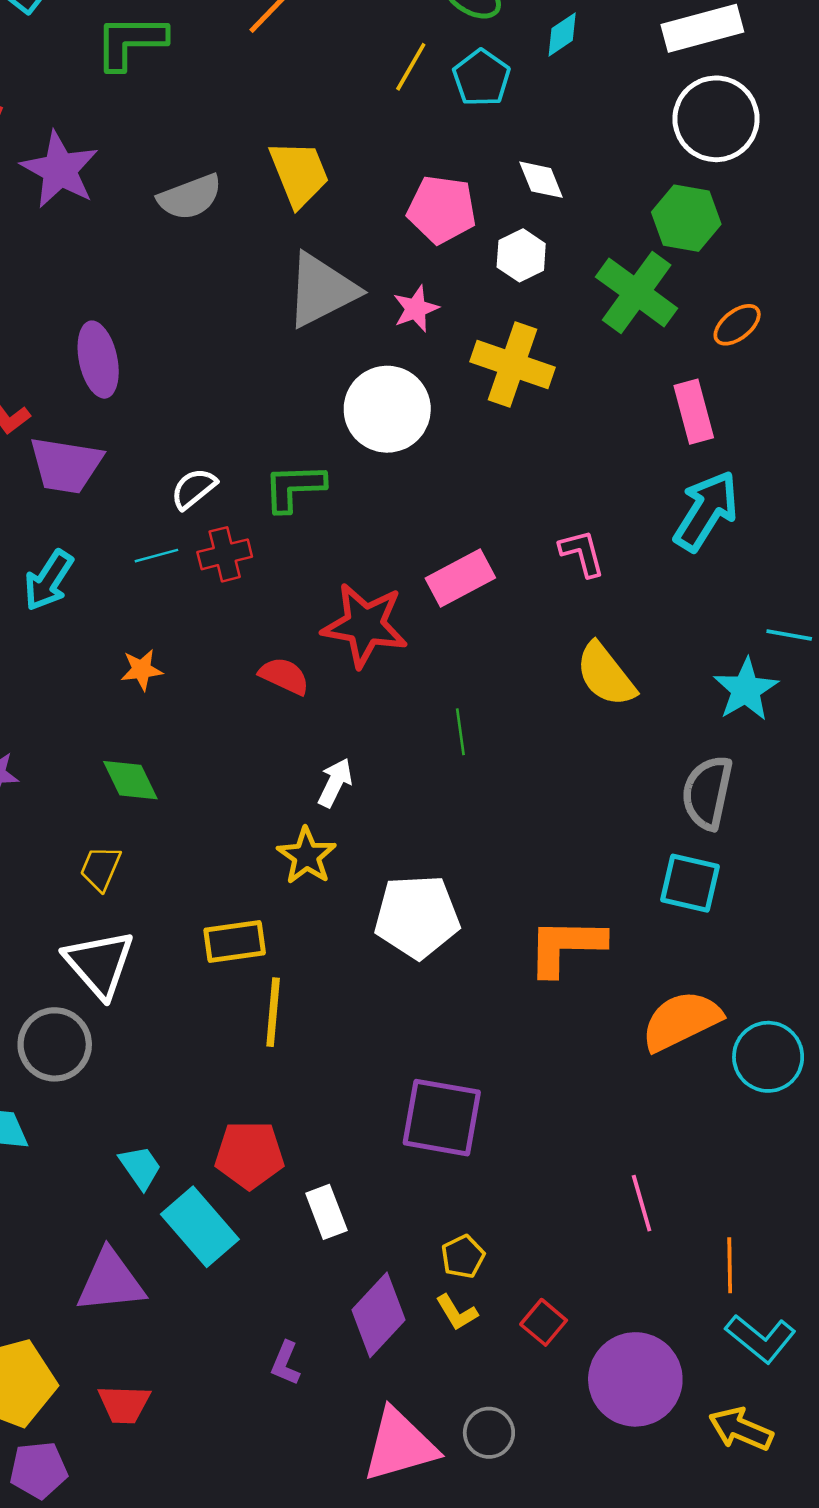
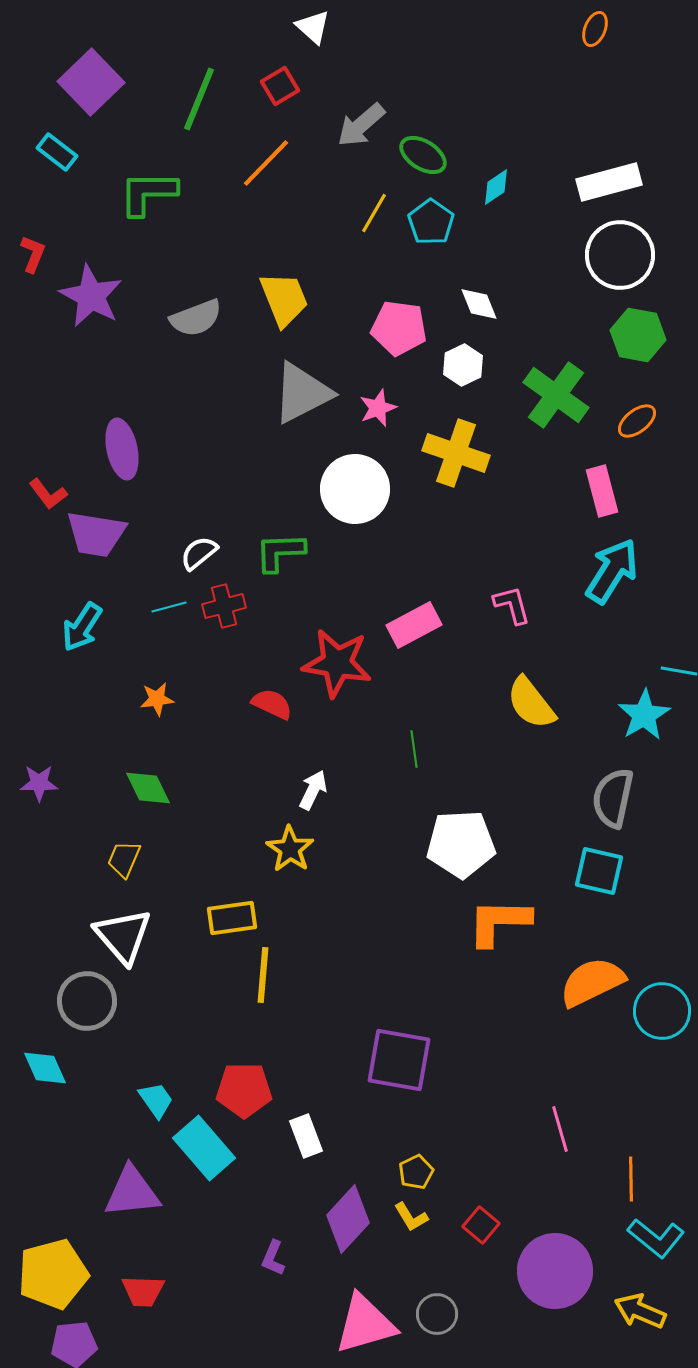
green hexagon: (686, 218) -> (638, 335), moved
white pentagon: (417, 917) -> (461, 844), moved

